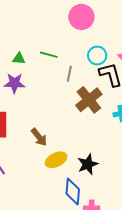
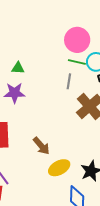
pink circle: (81, 17) -> (77, 40), moved
green line: (49, 55) -> (77, 62), moved

